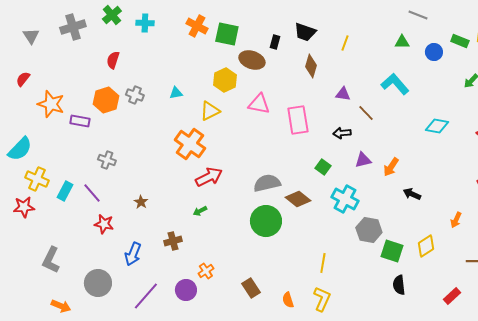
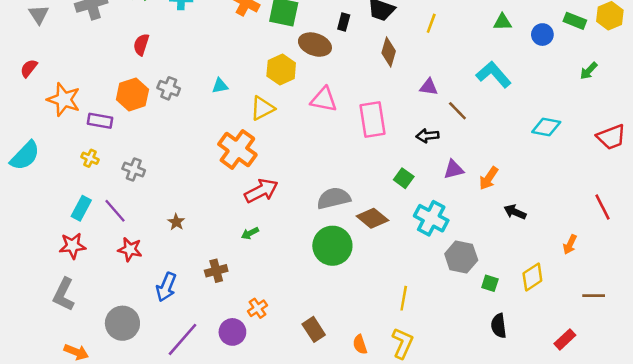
yellow cross: (37, 179) -> (90, 158), moved, size x0.6
red star: (24, 207) -> (72, 246), moved
green square: (392, 251) -> (490, 283), size x0.6

